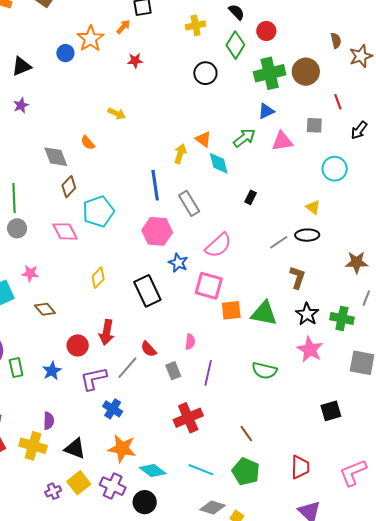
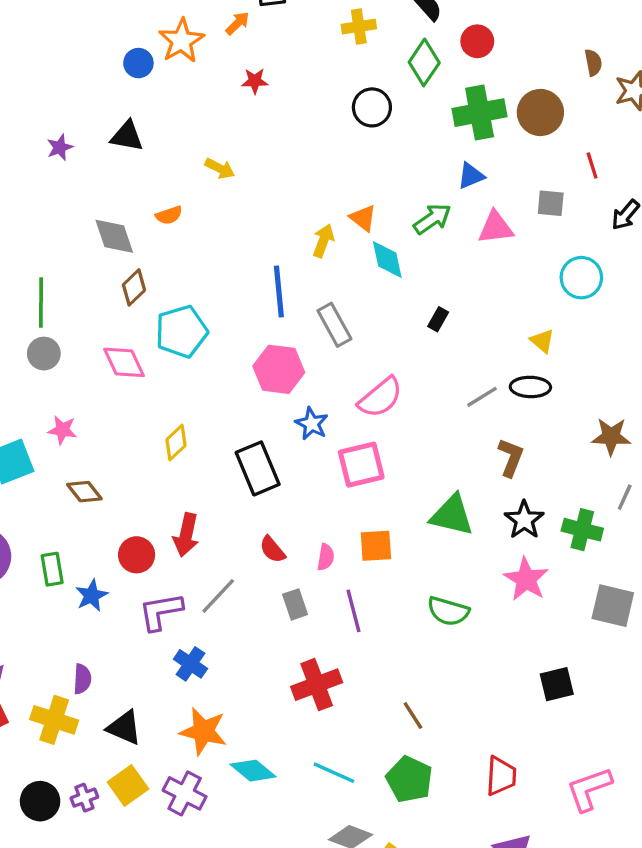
black triangle: (22, 66) -> (127, 136), moved, turned 30
orange semicircle: (88, 143) -> (169, 215), turned -70
pink square: (209, 286) -> (361, 465), turned -32
orange square: (231, 310) -> (376, 546), moved
red semicircle: (149, 349) -> (272, 550), moved
green rectangle: (16, 368) -> (52, 569), moved
purple line: (208, 373) -> (354, 611), turned -30
black circle: (145, 502) -> (40, 801), moved

